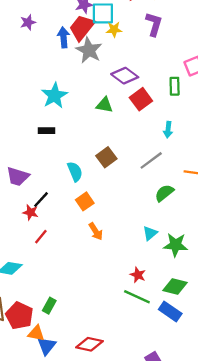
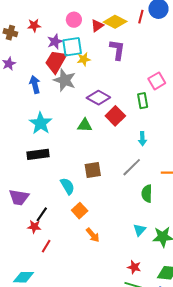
blue arrow: (64, 37) -> (35, 85), moved
black rectangle: (46, 131) -> (38, 154), size x1.5
brown square: (106, 157) -> (93, 170), turned 36
green semicircle: (164, 193) -> (147, 194), turned -42

